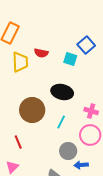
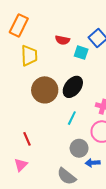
red semicircle: (41, 53) -> (62, 40), moved
black ellipse: (62, 92) -> (73, 87), turned -65
brown circle: (32, 110) -> (45, 90), moved

